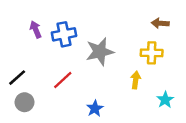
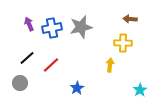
gray star: (100, 52) -> (81, 27), moved
black line: (17, 78) -> (27, 58), moved
cyan star: (165, 100) -> (140, 90), moved

